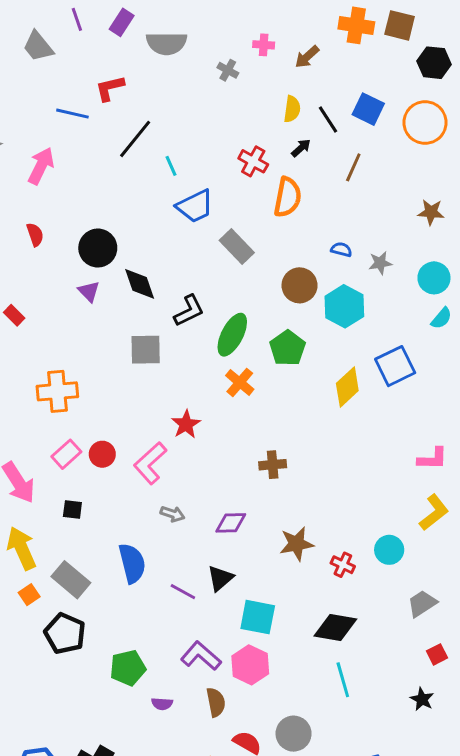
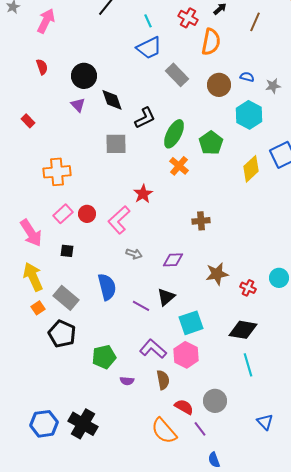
cyan line: (171, 166) -> (148, 21), moved
brown circle: (300, 285) -> (219, 85), moved
cyan square: (258, 617) -> (191, 323), turned -30

